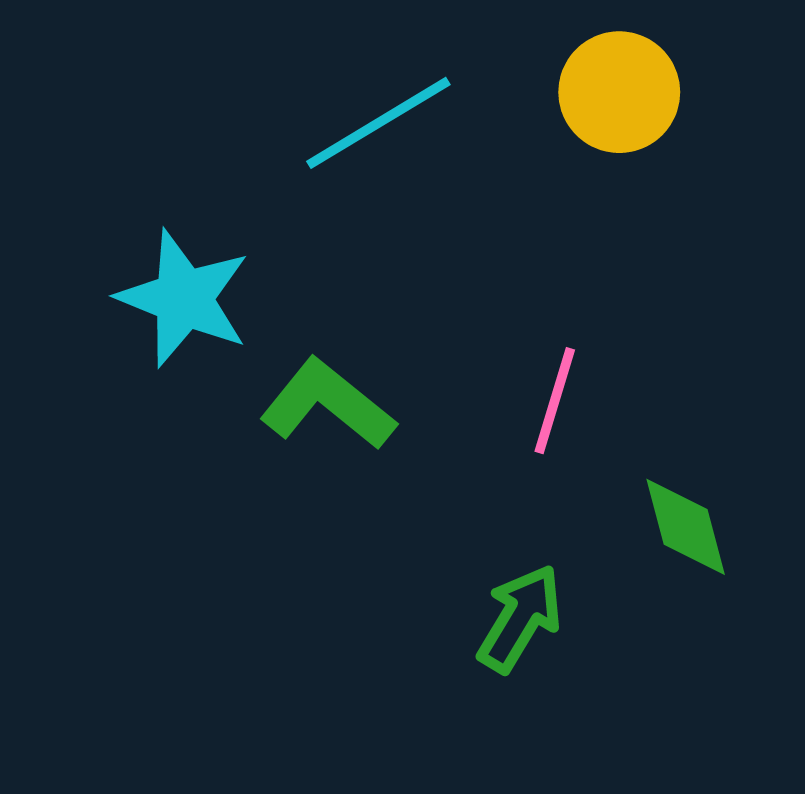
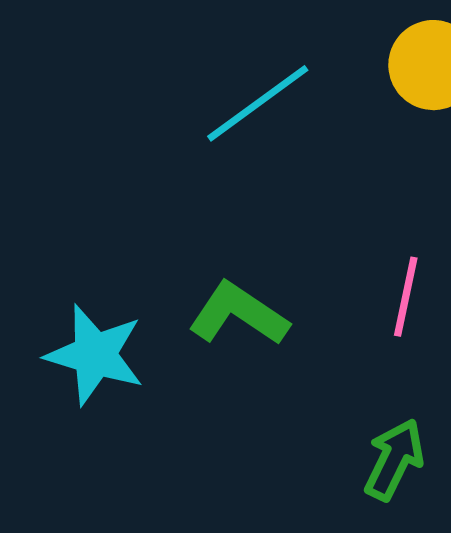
cyan star: (184, 298) -> (95, 355), moved

